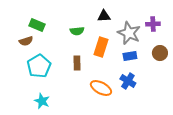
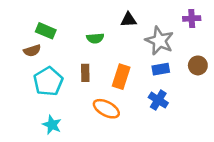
purple cross: (153, 24) -> (192, 18), moved
orange rectangle: (101, 47) -> (121, 77), moved
brown rectangle: (77, 63) -> (85, 73), moved
orange ellipse: (101, 88) -> (106, 109), moved

